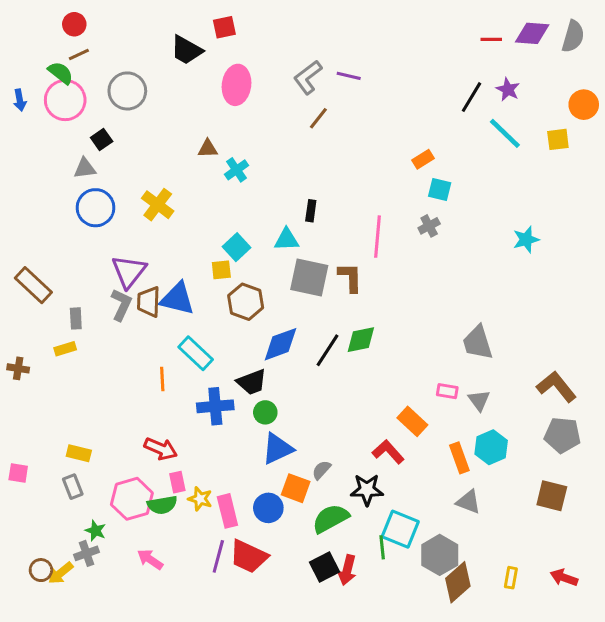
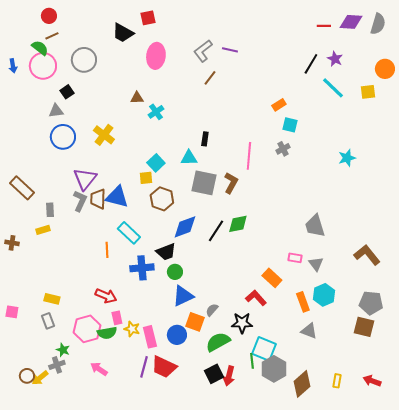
brown L-shape: (350, 277) -> (231, 183), turned 30
gray pentagon: (562, 435) -> (371, 303), moved
gray hexagon: (440, 555) -> (274, 369), moved

